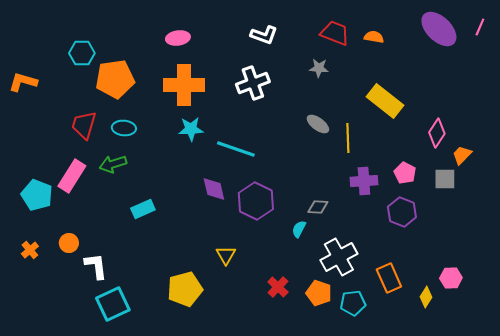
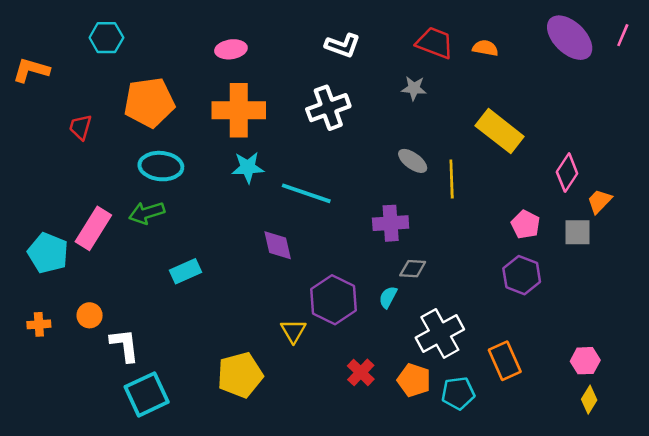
cyan hexagon: (82, 53) -> (106, 38), moved
orange L-shape: (23, 82) -> (31, 70), moved
red trapezoid: (84, 125) -> (80, 127), moved, size x0.7
cyan ellipse: (124, 128) -> (161, 166), size x1.4
purple cross: (364, 181) -> (391, 223), moved
purple hexagon: (256, 201) -> (333, 300), moved
orange cross: (30, 250) -> (39, 324), turned 36
yellow diamond: (426, 297) -> (589, 400), moved

